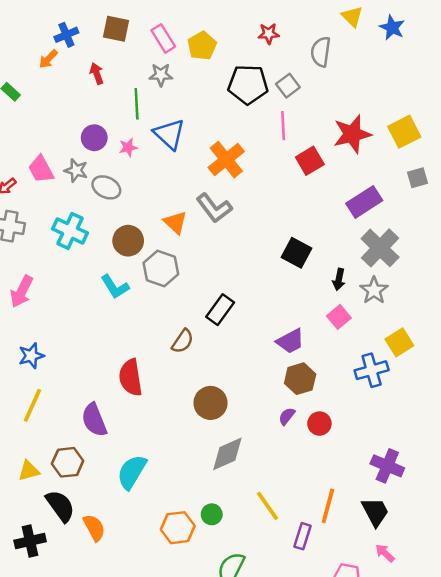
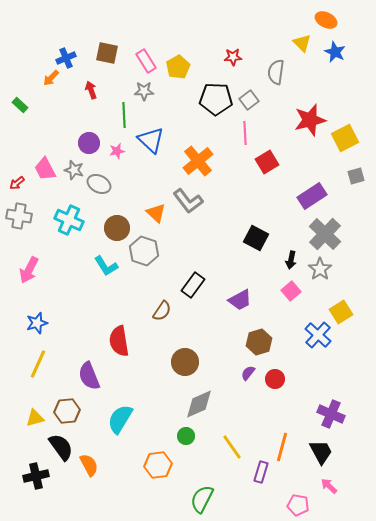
red star: (352, 134) -> (310, 120), moved
purple trapezoid: (290, 341) -> (240, 300), moved
blue cross: (372, 370) -> (318, 335), turned -32
green circle: (212, 514) -> (186, 436), moved

